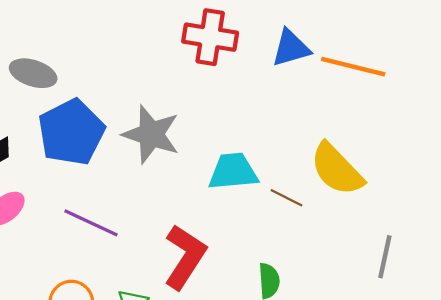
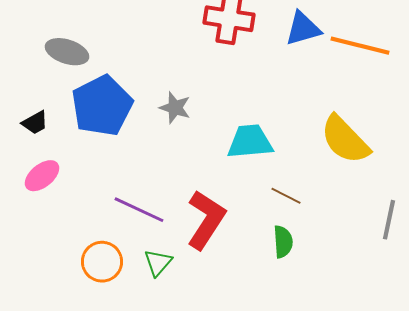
gray star: (151, 134) -> (175, 108), size x0.6
brown line: (287, 198) -> (286, 196), moved
purple line: (91, 223) -> (139, 210), moved

